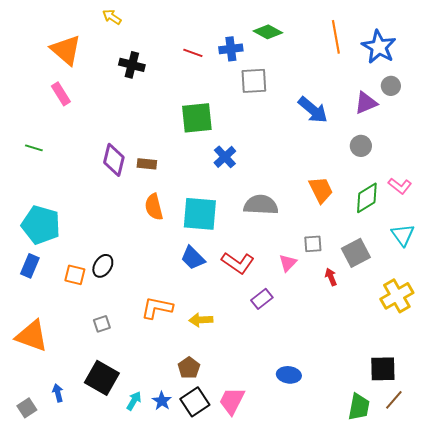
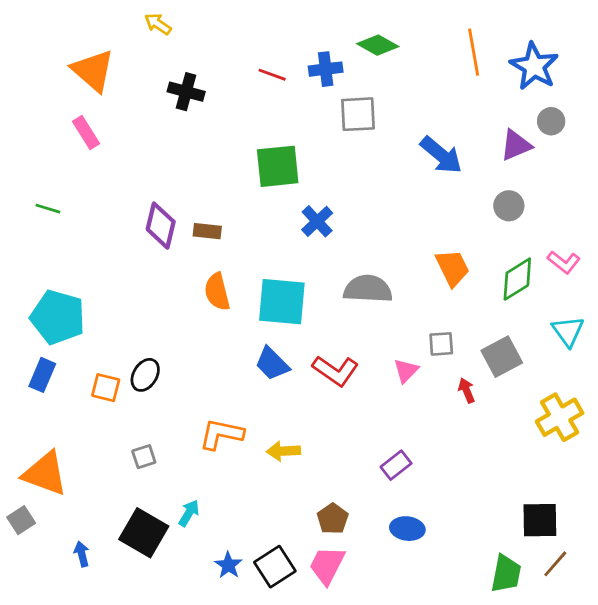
purple rectangle: (262, 299) -> (396, 465), moved
brown pentagon: (189, 368) -> (333, 519), moved
cyan arrow: (134, 401) -> (189, 513), moved
gray square: (27, 408) -> (21, 520), moved

